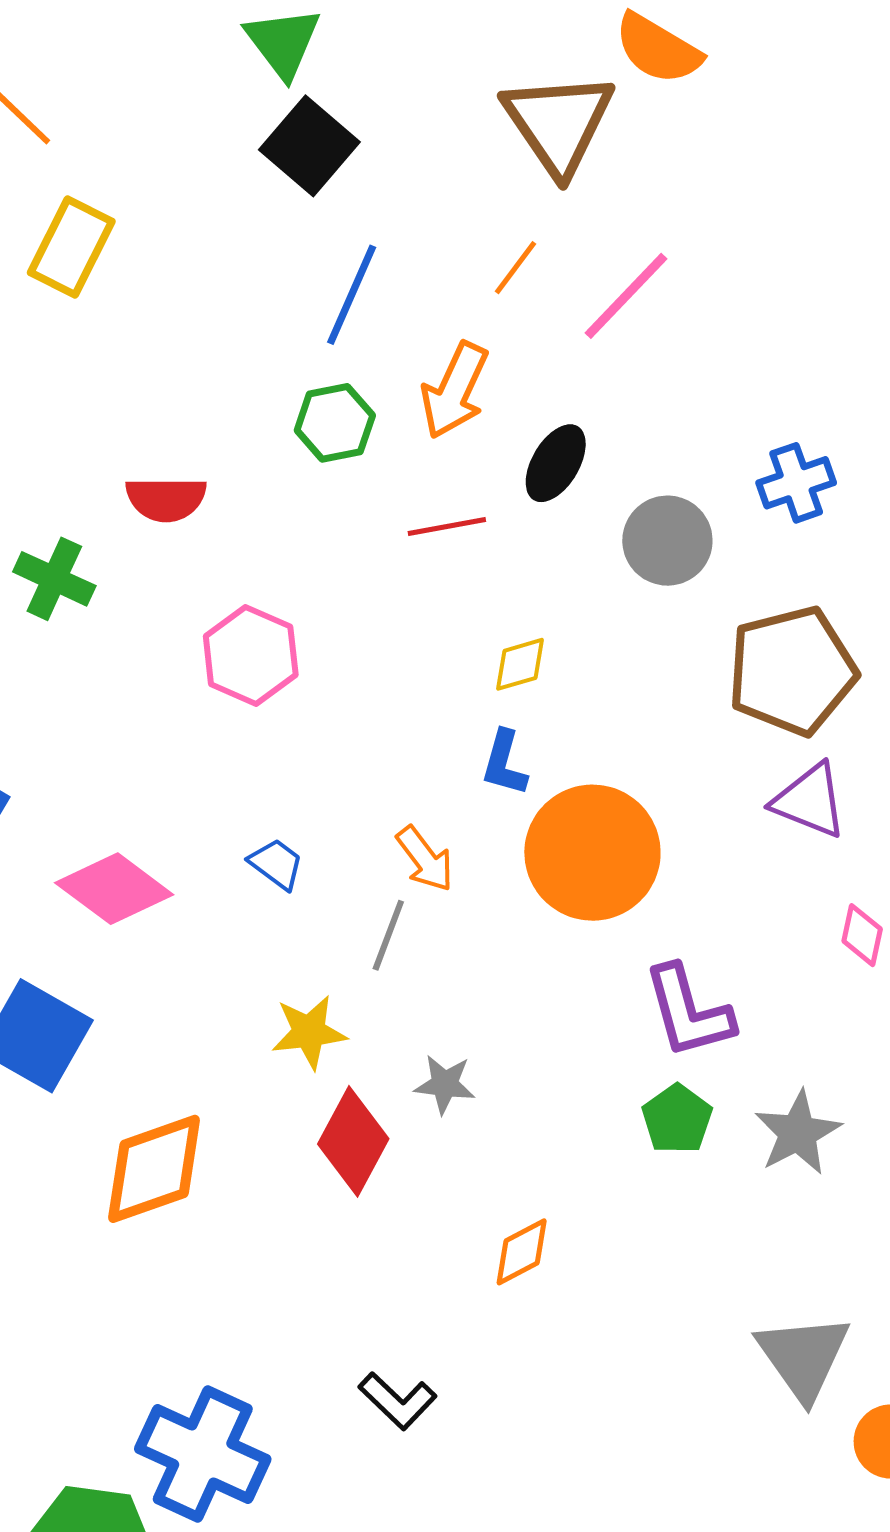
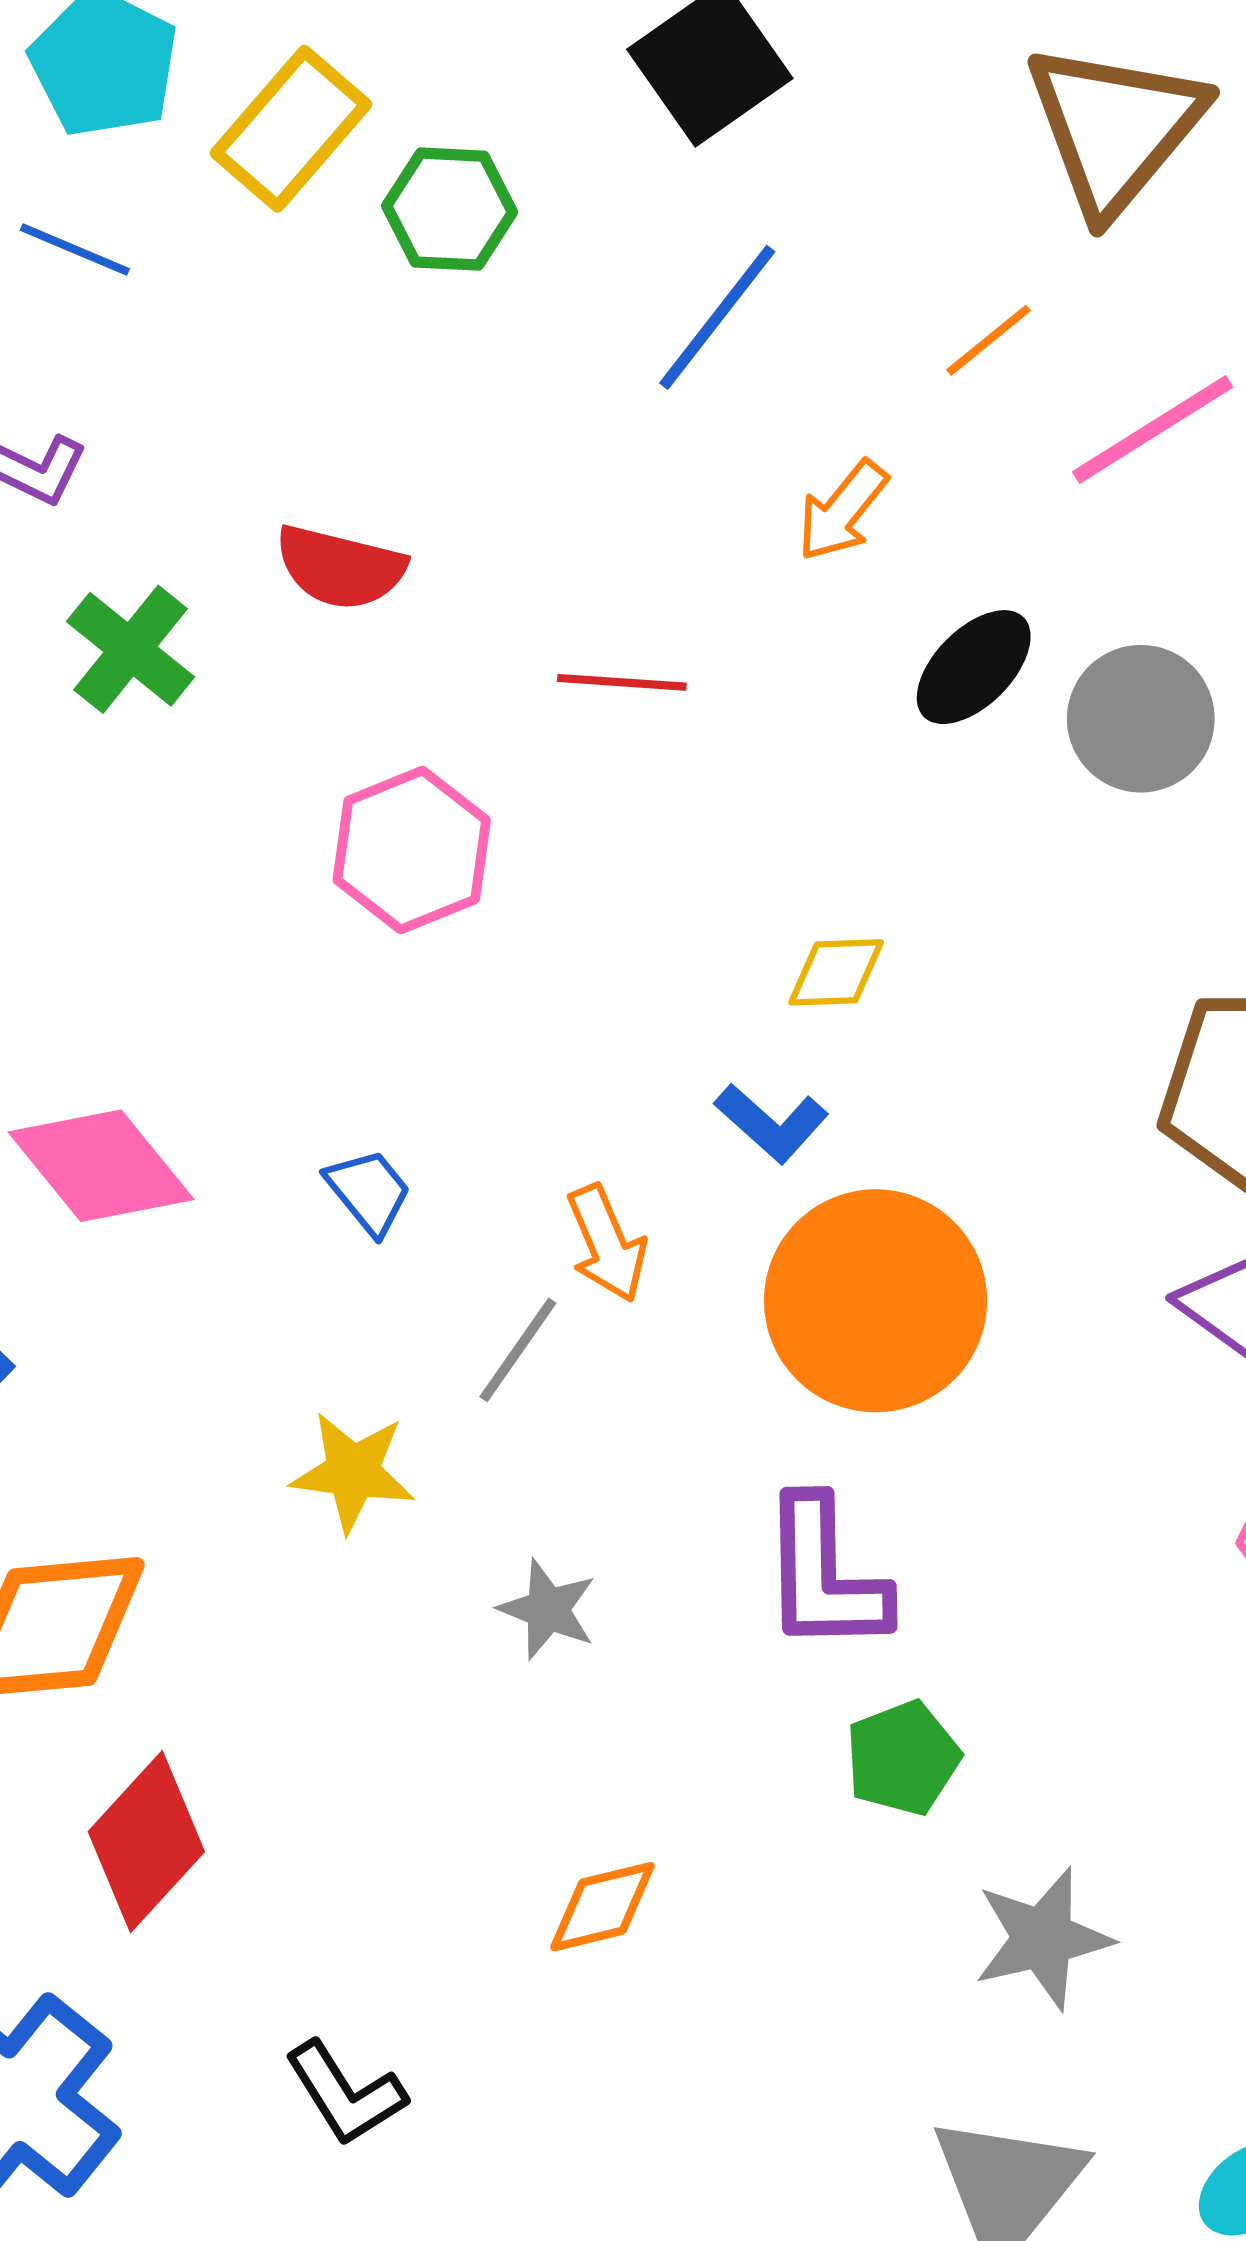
orange arrow: (455, 390) -> (842, 511), size x0.7
green hexagon: (335, 423) -> (450, 209), moved
red line: (447, 526) -> (622, 682), moved
gray circle: (667, 541) -> (1141, 719), moved
blue L-shape: (504, 763) -> (772, 1123), turned -78
purple L-shape: (688, 1012) -> (824, 1575), moved
gray star: (798, 1133) -> (1043, 1938), moved
red diamond: (353, 1141) -> (146, 1842), moved

